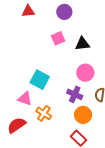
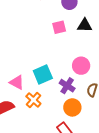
black triangle: (82, 44) -> (85, 25), moved
cyan square: (40, 80) -> (43, 74), moved, turned 30

